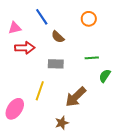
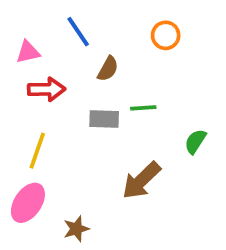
brown semicircle: (58, 37) -> (108, 69), turned -104
green line: (92, 58) -> (143, 108), moved
yellow line: (40, 91) -> (37, 151), moved
brown star: (62, 123) -> (76, 229), moved

